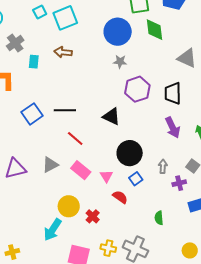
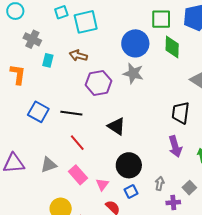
gray cross: (15, 43) -> (32, 39), turned -36
gray star: (120, 62) -> (133, 73), size x1.5
purple hexagon: (137, 89) -> (98, 83), moved
blue square: (32, 114) -> (38, 112), turned -35

